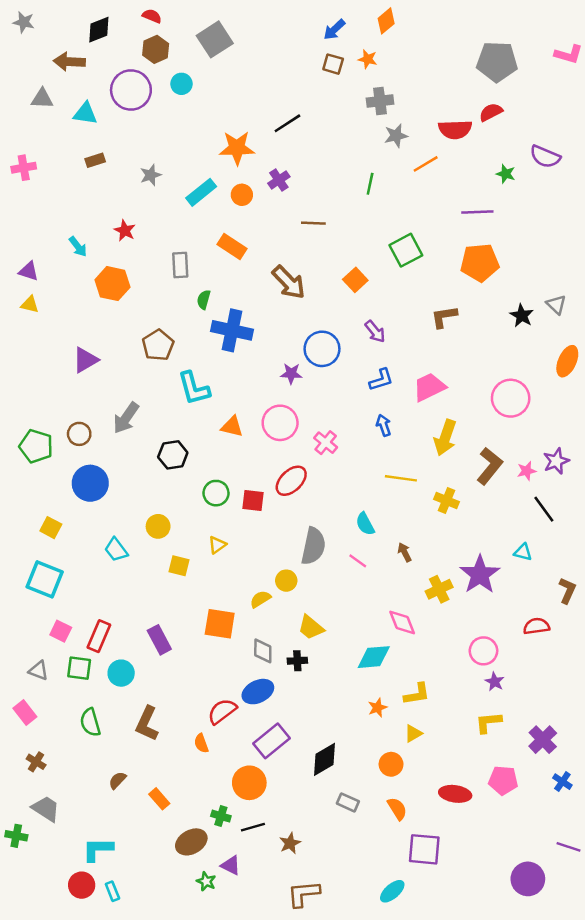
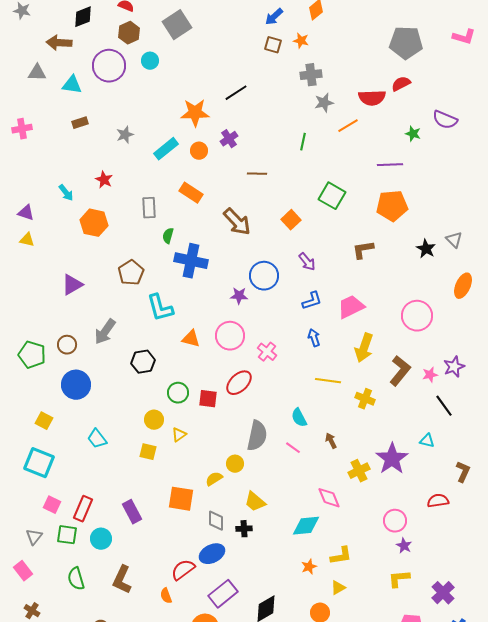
green square: (406, 250) -> (332, 196), turned -32
yellow circle: (158, 526) -> (154, 420), moved
gray triangle: (38, 671) -> (34, 537), turned 48

